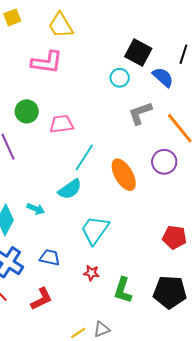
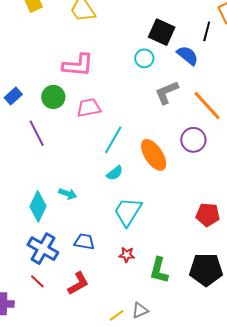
pink L-shape: (47, 62) -> (78, 65), moved
cyan semicircle: (70, 189) -> (115, 173), moved, size x0.7

